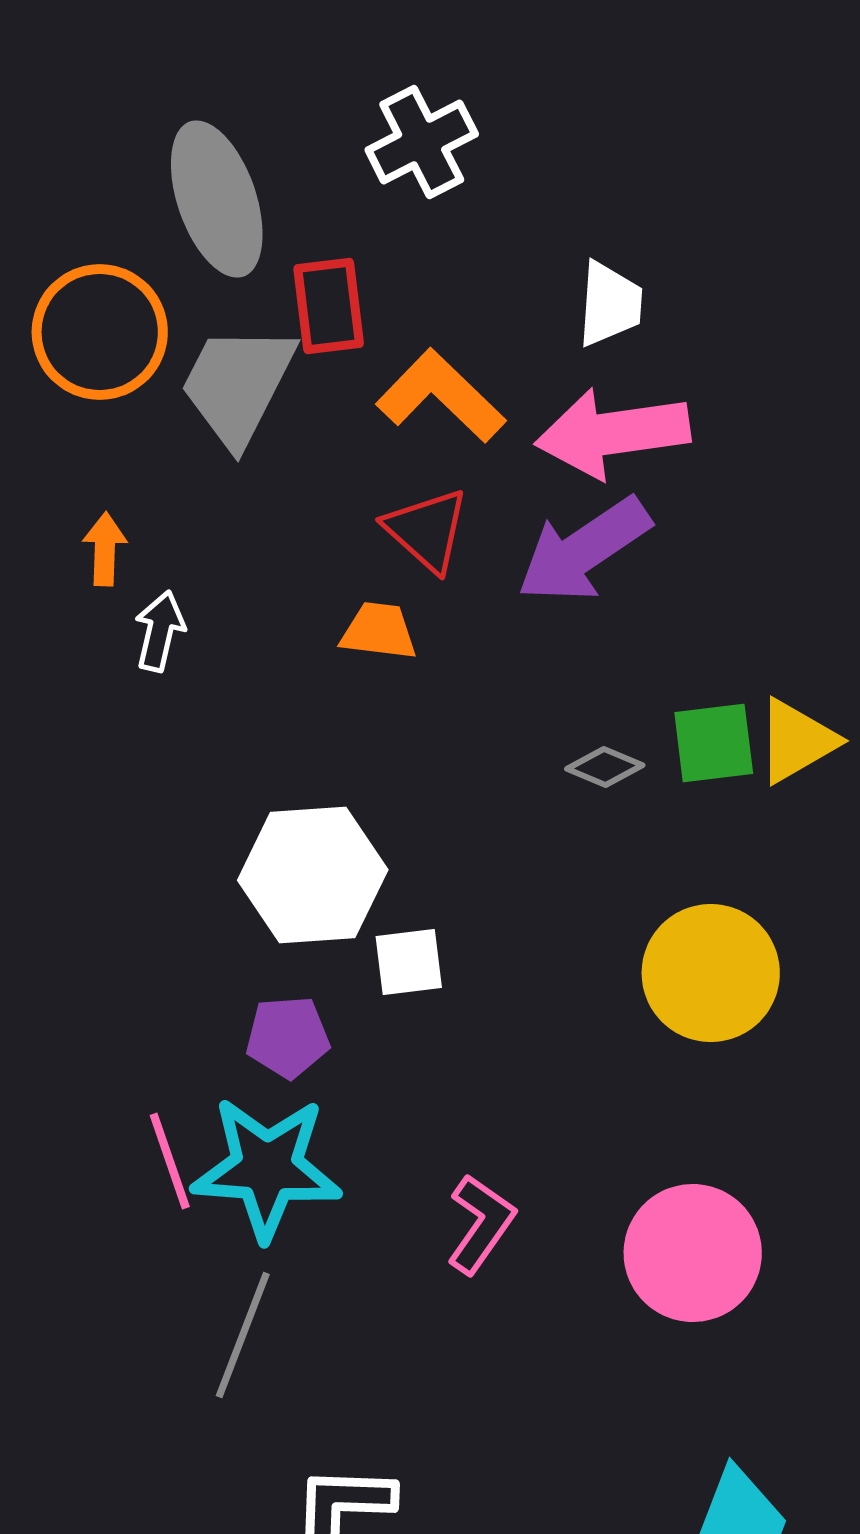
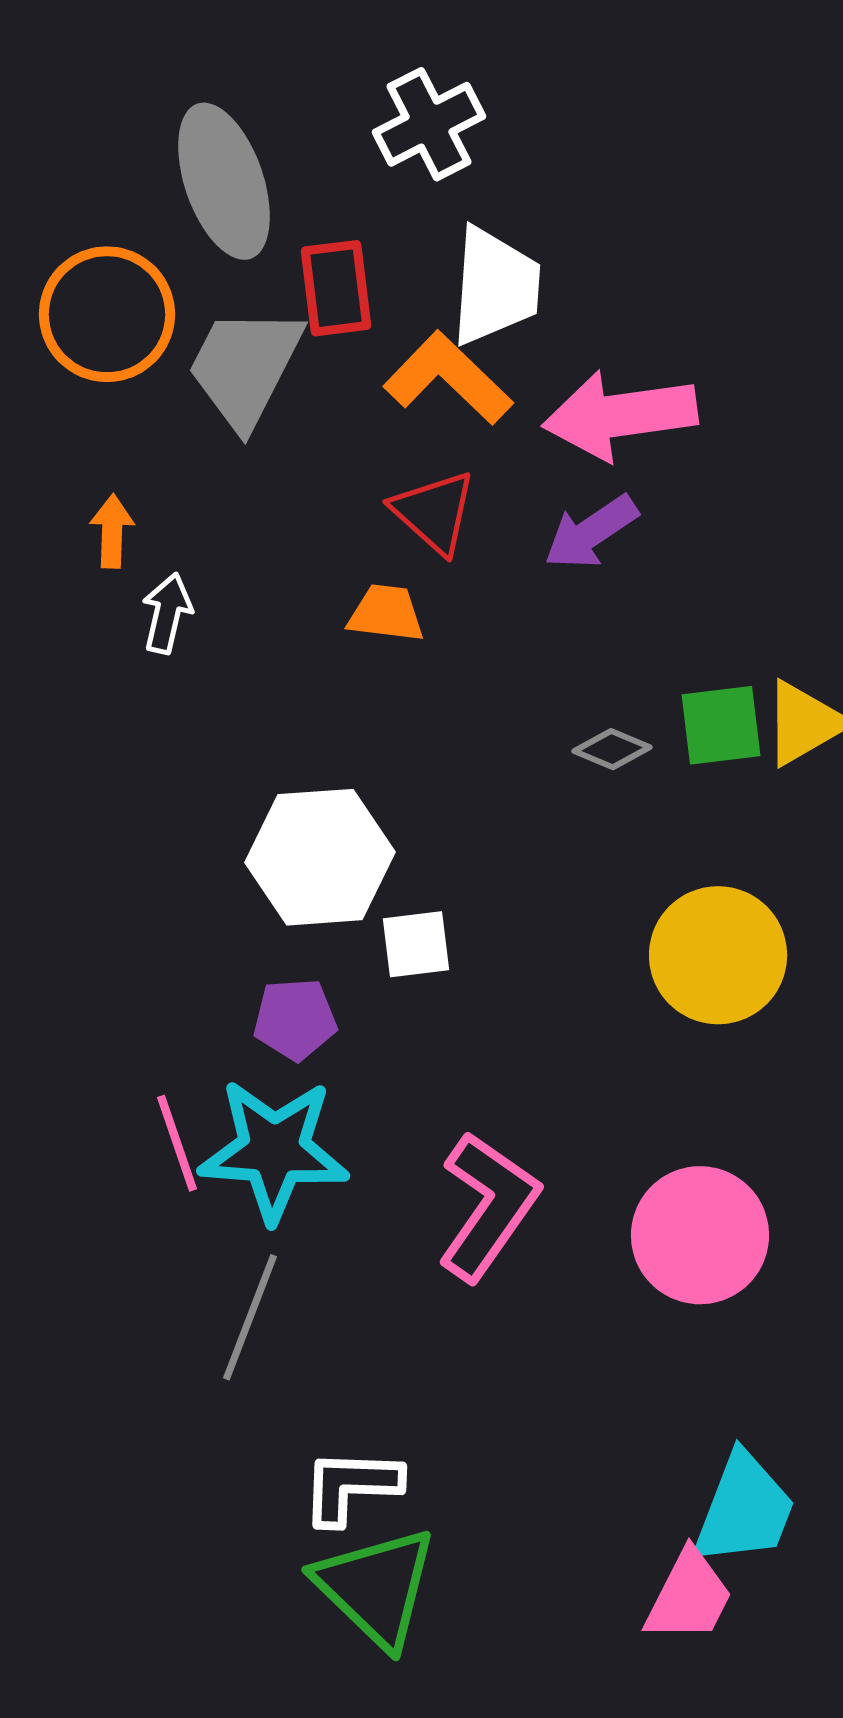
white trapezoid: (610, 304) -> (495, 286), moved, size x1.4
purple arrow: (584, 550) -> (591, 532), size x0.7
pink L-shape: (481, 1224) -> (488, 1206), size x1.5

